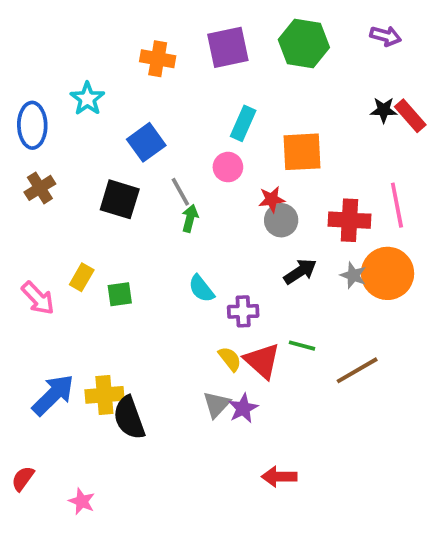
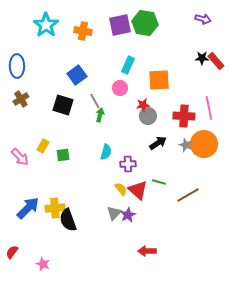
green hexagon: (304, 44) -> (145, 23), moved
cyan star: (87, 99) -> (46, 25), moved, size x1.4
cyan semicircle: (201, 289) -> (106, 152), turned -126

